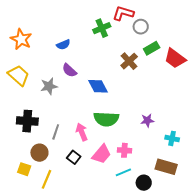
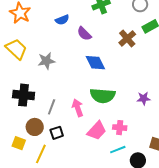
purple semicircle: (69, 70) -> (84, 34), moved
black square: (74, 157) -> (57, 133), moved, turned 32

